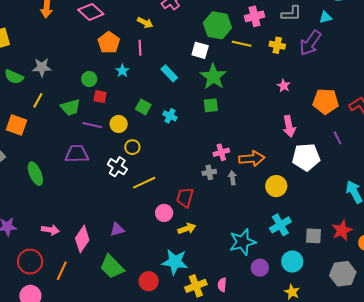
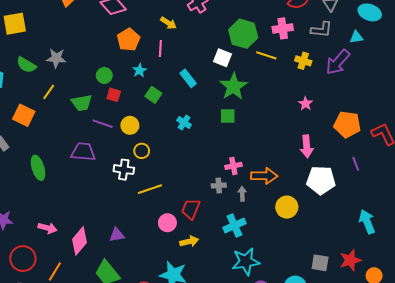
green square: (143, 107) -> (153, 95), moved
white cross: (117, 167) -> (124, 170), turned -30
cyan cross: (280, 225) -> (234, 225), moved

